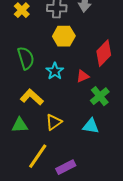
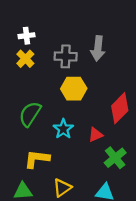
green semicircle: (26, 58) -> (30, 114), turned -130
yellow L-shape: (32, 97) -> (37, 159), turned -35

